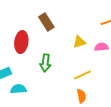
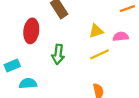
yellow line: (82, 75) -> (99, 54), moved

